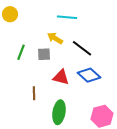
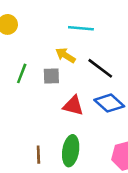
brown line: (34, 93) -> (38, 155), moved

